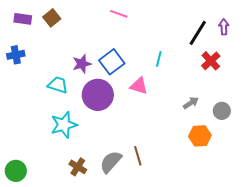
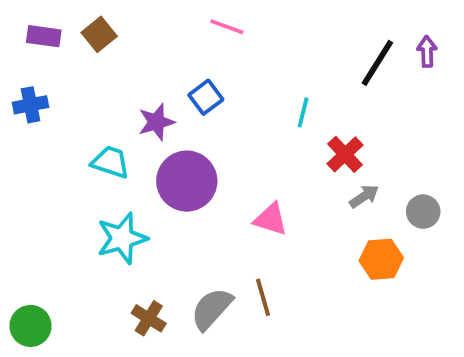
red cross: (211, 61) -> (345, 154), moved
blue square: (112, 62) -> (206, 97), moved, size x0.7
pink triangle: (139, 86) -> (271, 219), moved

